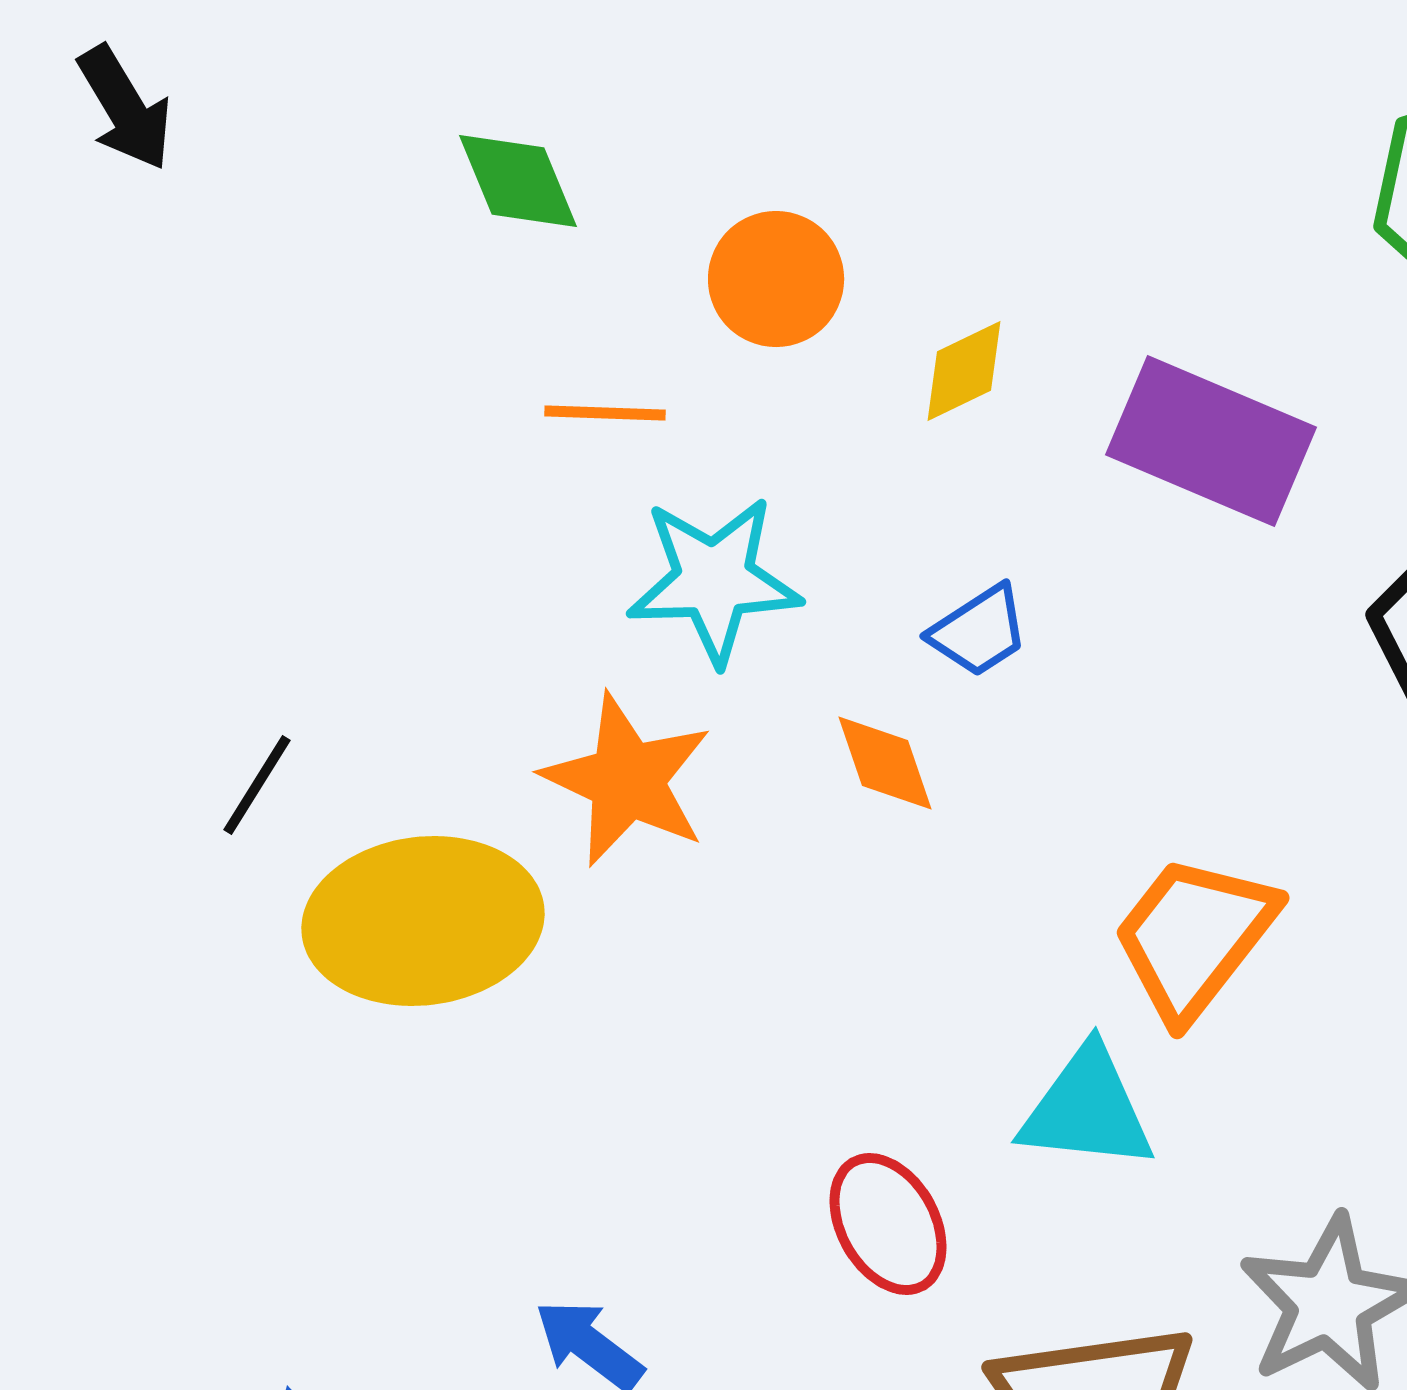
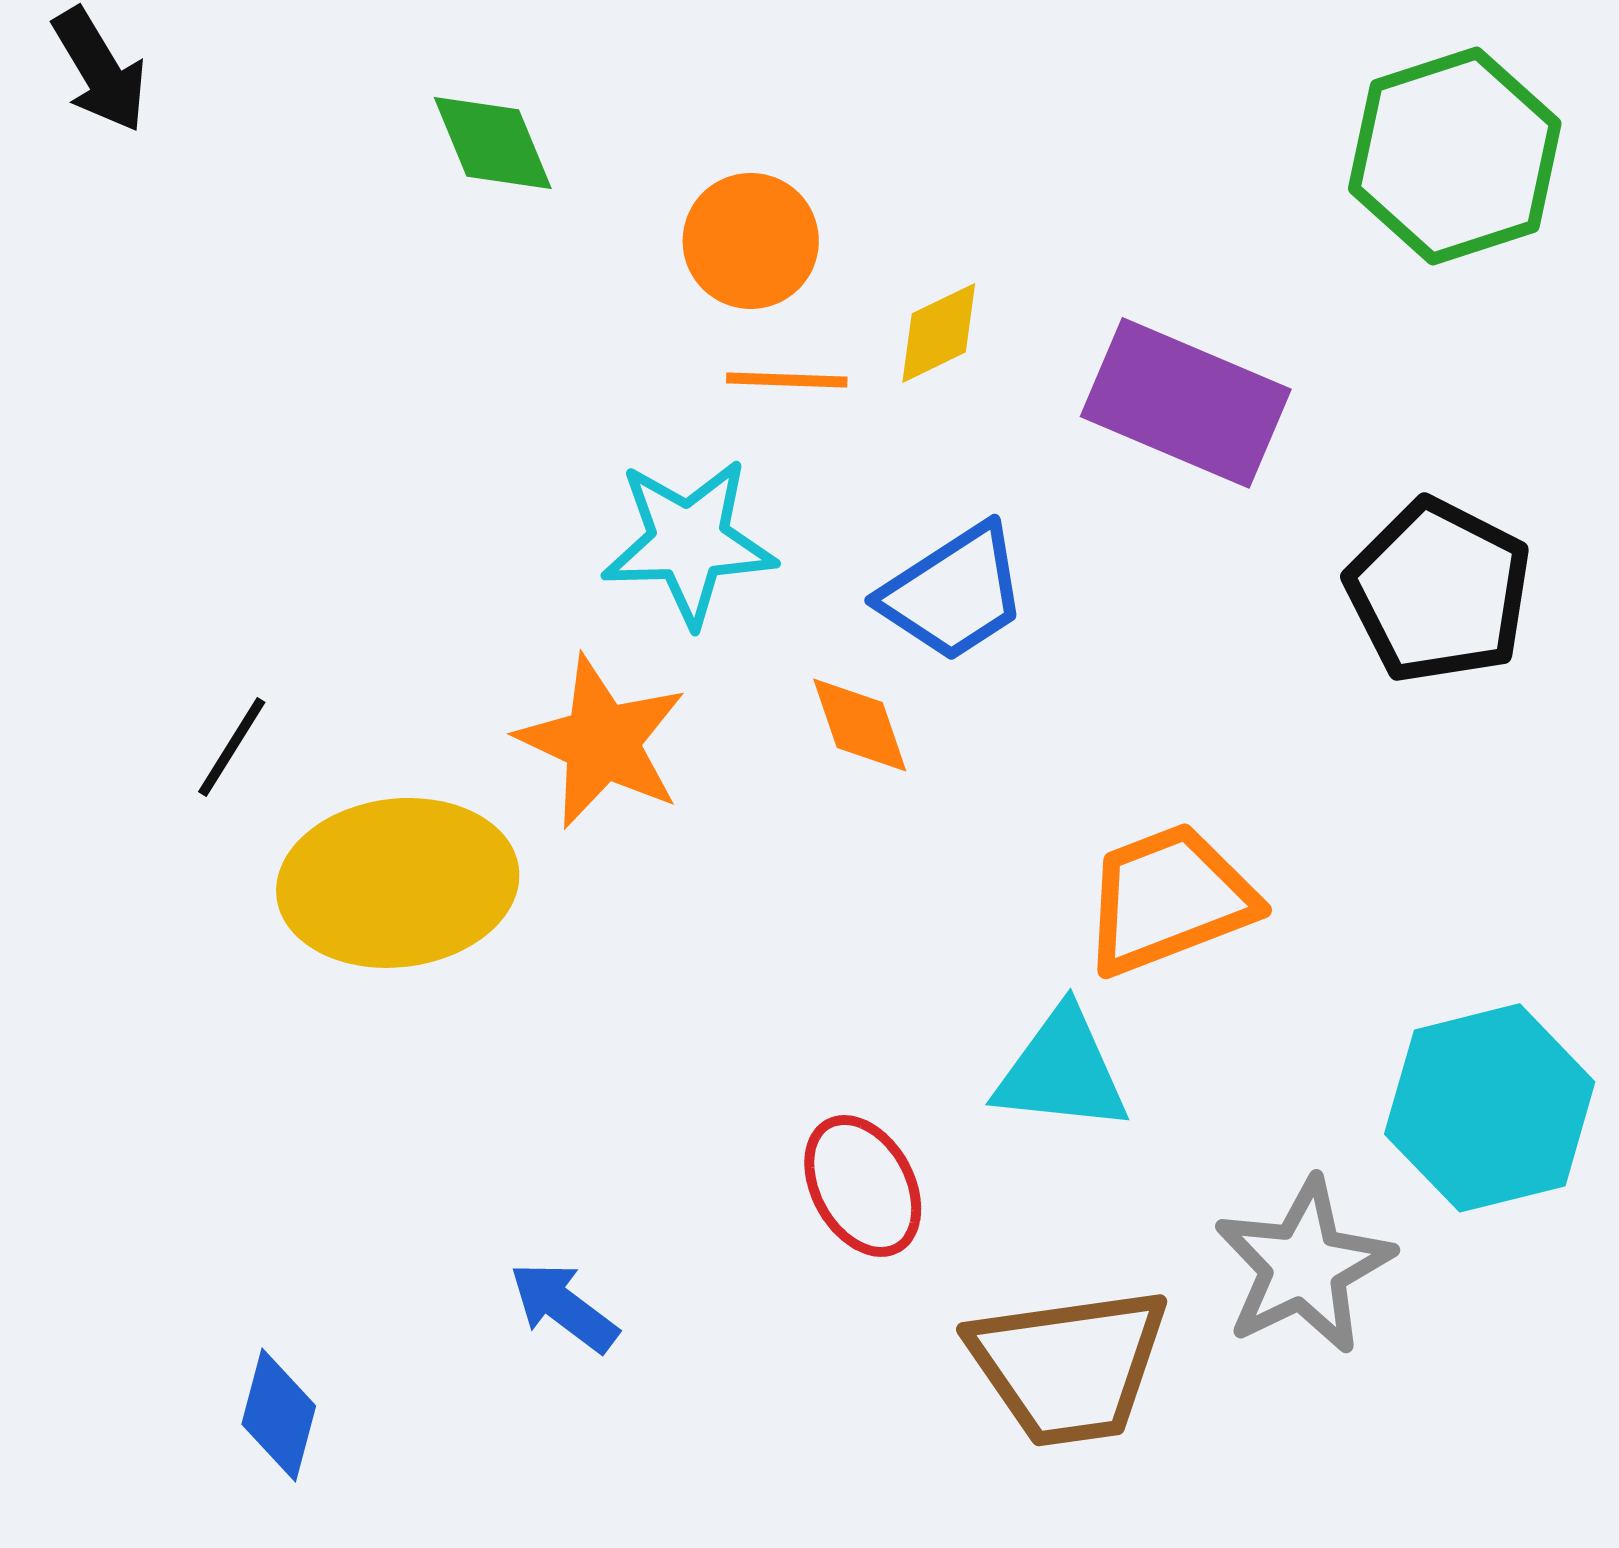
orange line: (605, 413) -> (787, 380), moved
blue trapezoid: (979, 631) -> (954, 593), size x1.5
orange trapezoid: (1194, 937) -> (1169, 899), turned 31

